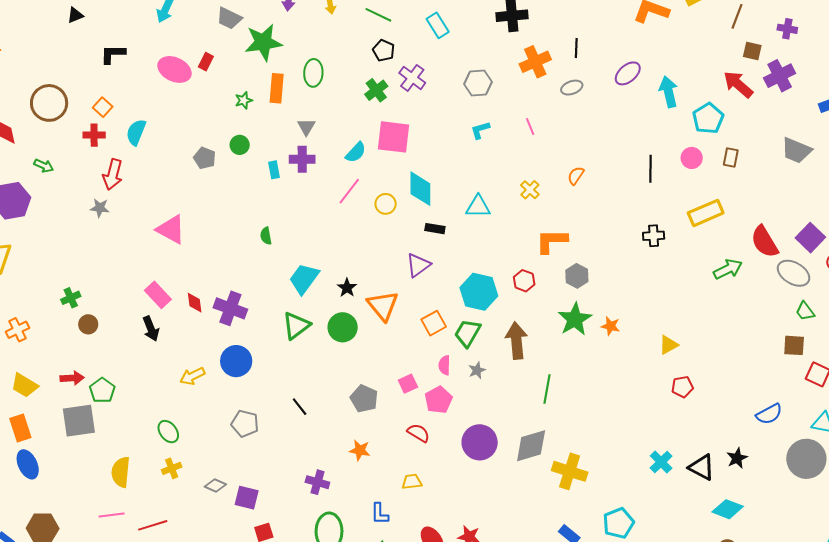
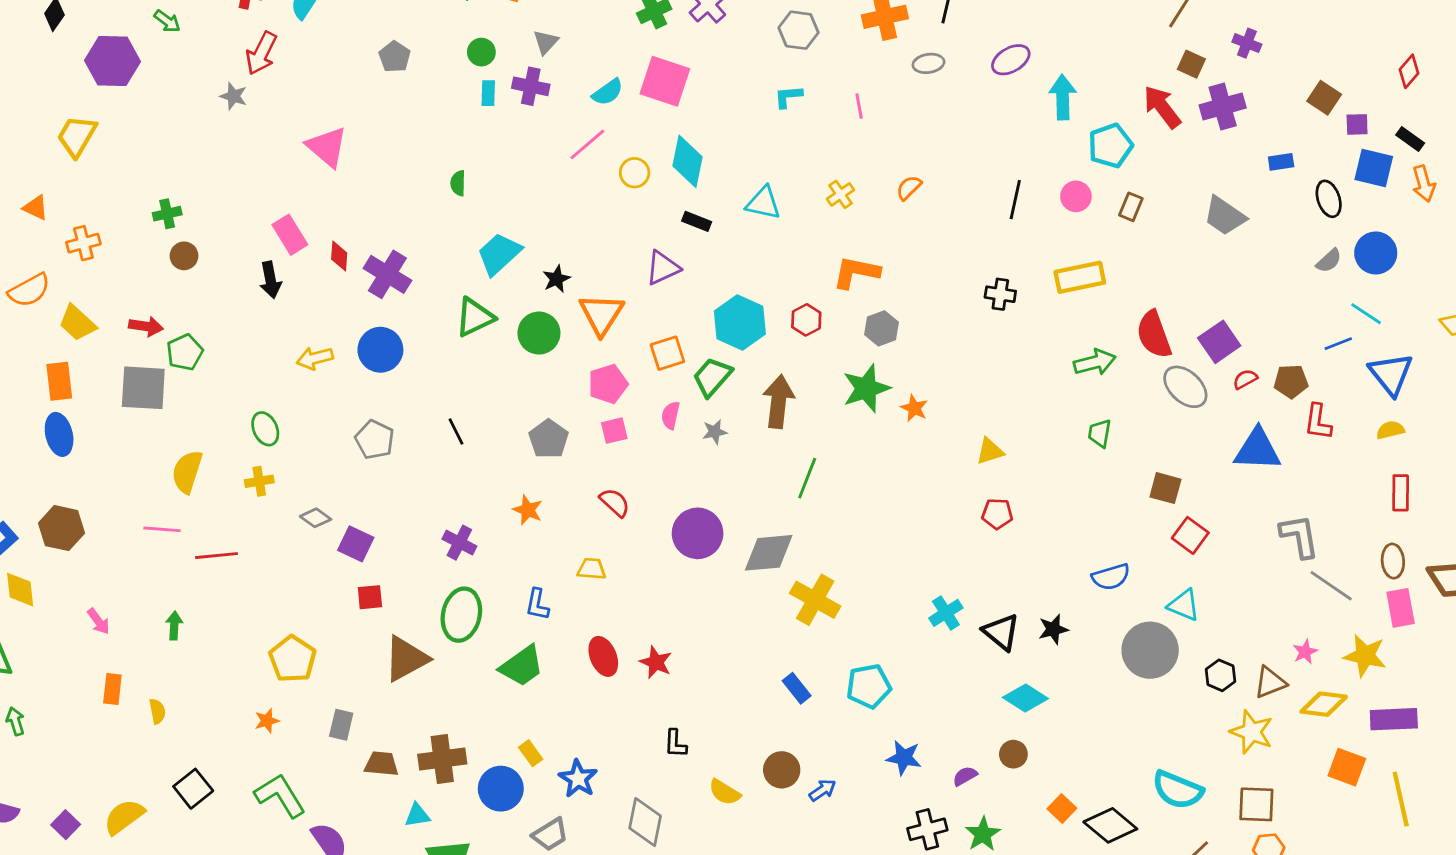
green circle: (240, 145) -> (481, 52), moved
green trapezoid: (805, 311) -> (1100, 433), moved, turned 35
pink pentagon: (439, 400) -> (608, 384), moved

